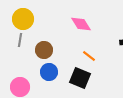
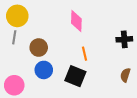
pink diamond: (81, 24) -> (76, 21), turned 35
orange line: (89, 56) -> (85, 54), turned 40

